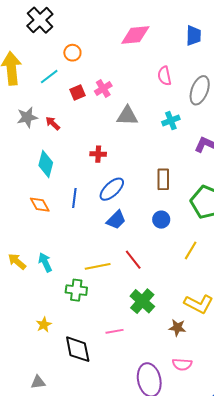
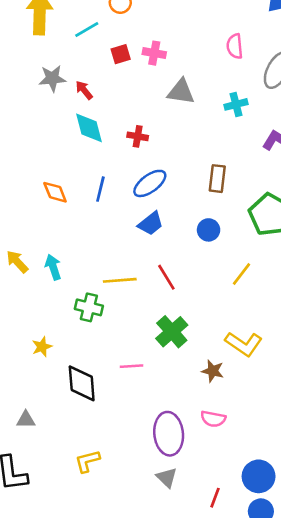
pink cross: (103, 89) -> (154, 53), turned 36
cyan diamond: (46, 164) -> (89, 128), moved, turned -36

